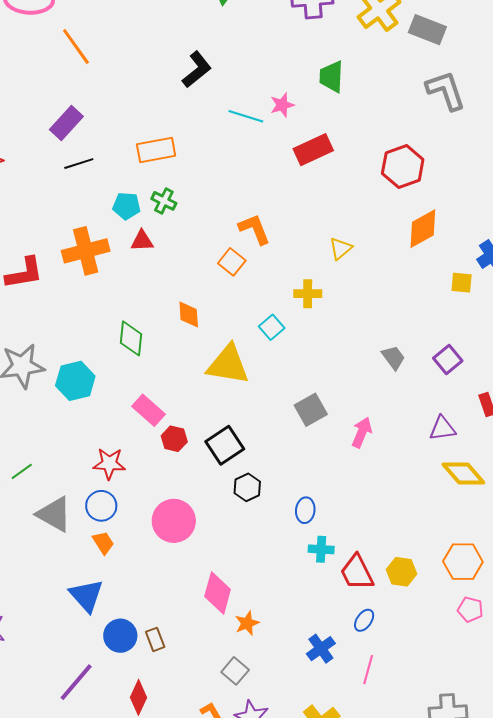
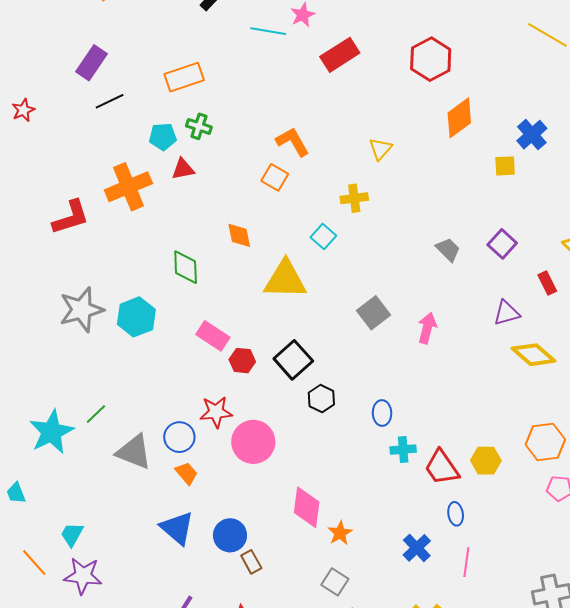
red star: (109, 464) -> (216, 412), moved
blue ellipse: (364, 620) -> (456, 514), turned -35
blue circle: (120, 636) -> (230, 535), moved

